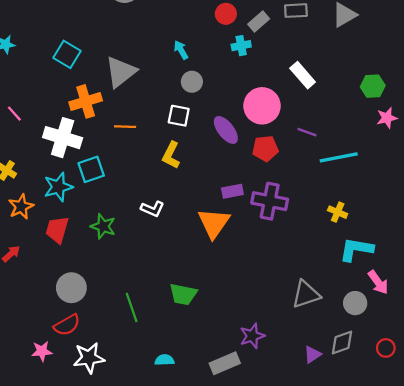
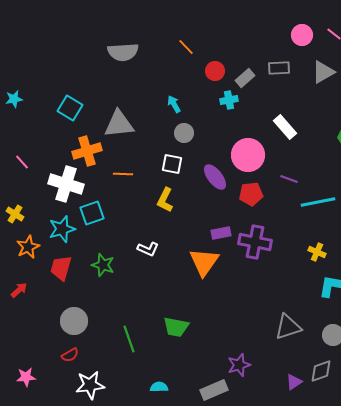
gray triangle: (121, 72) -> (119, 124), turned 32
red semicircle: (67, 325) -> (70, 355), size x0.7
pink star: (42, 351) -> (26, 377), moved

